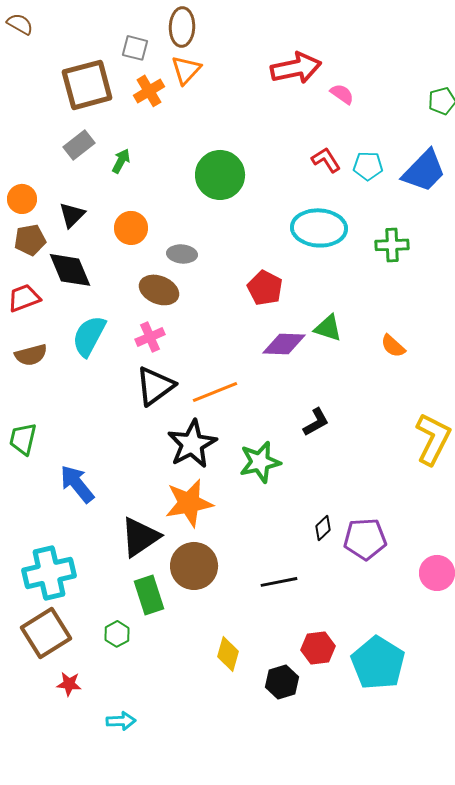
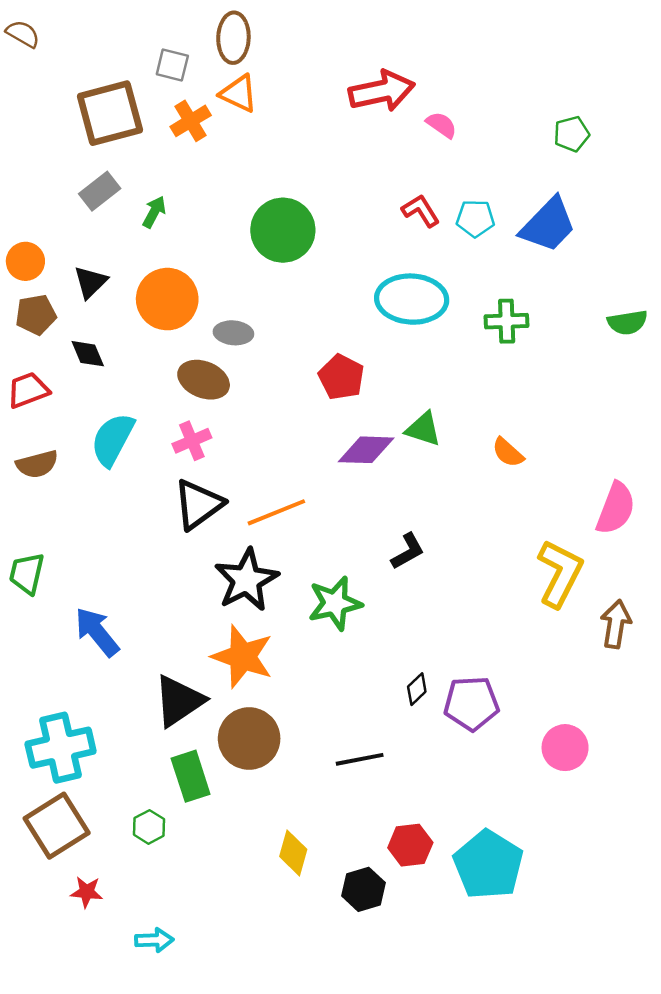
orange triangle: (186, 70) -> (239, 94), turned -48
orange circle: (131, 228) -> (167, 299), size x1.4
black diamond: (70, 270) -> (88, 354), size x0.6
orange star: (189, 503) -> (243, 657), turned 30

